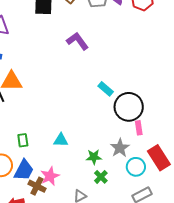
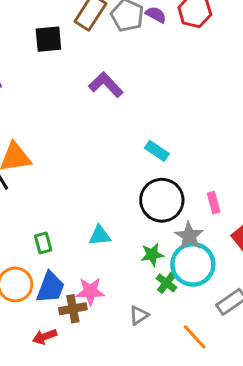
black circle: (129, 107) -> (162, 200), moved
cyan circle: (136, 167) -> (193, 264), moved, size x1.5
pink star: (50, 176) -> (90, 291), turned 30
brown cross: (37, 186) -> (73, 309), turned -30

